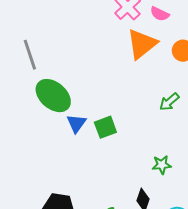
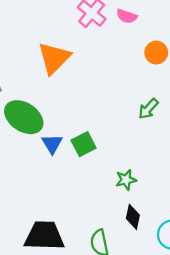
orange triangle: (142, 44) -> (54, 58), moved
green star: (162, 165) -> (126, 180), moved

